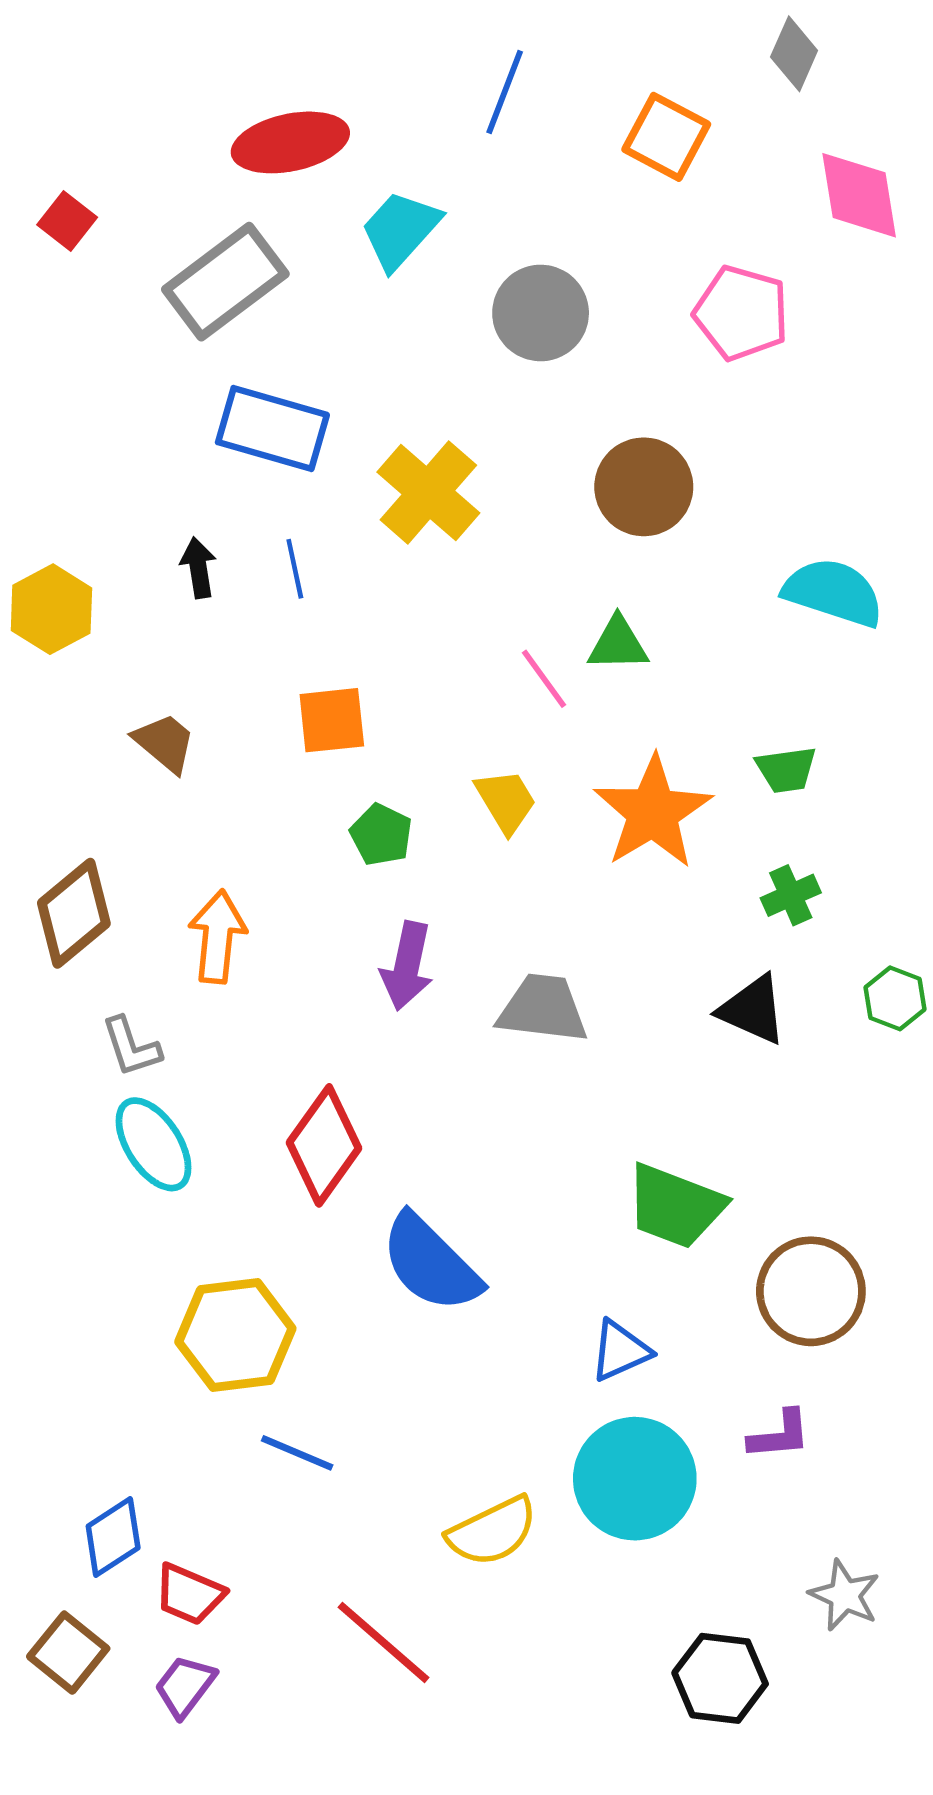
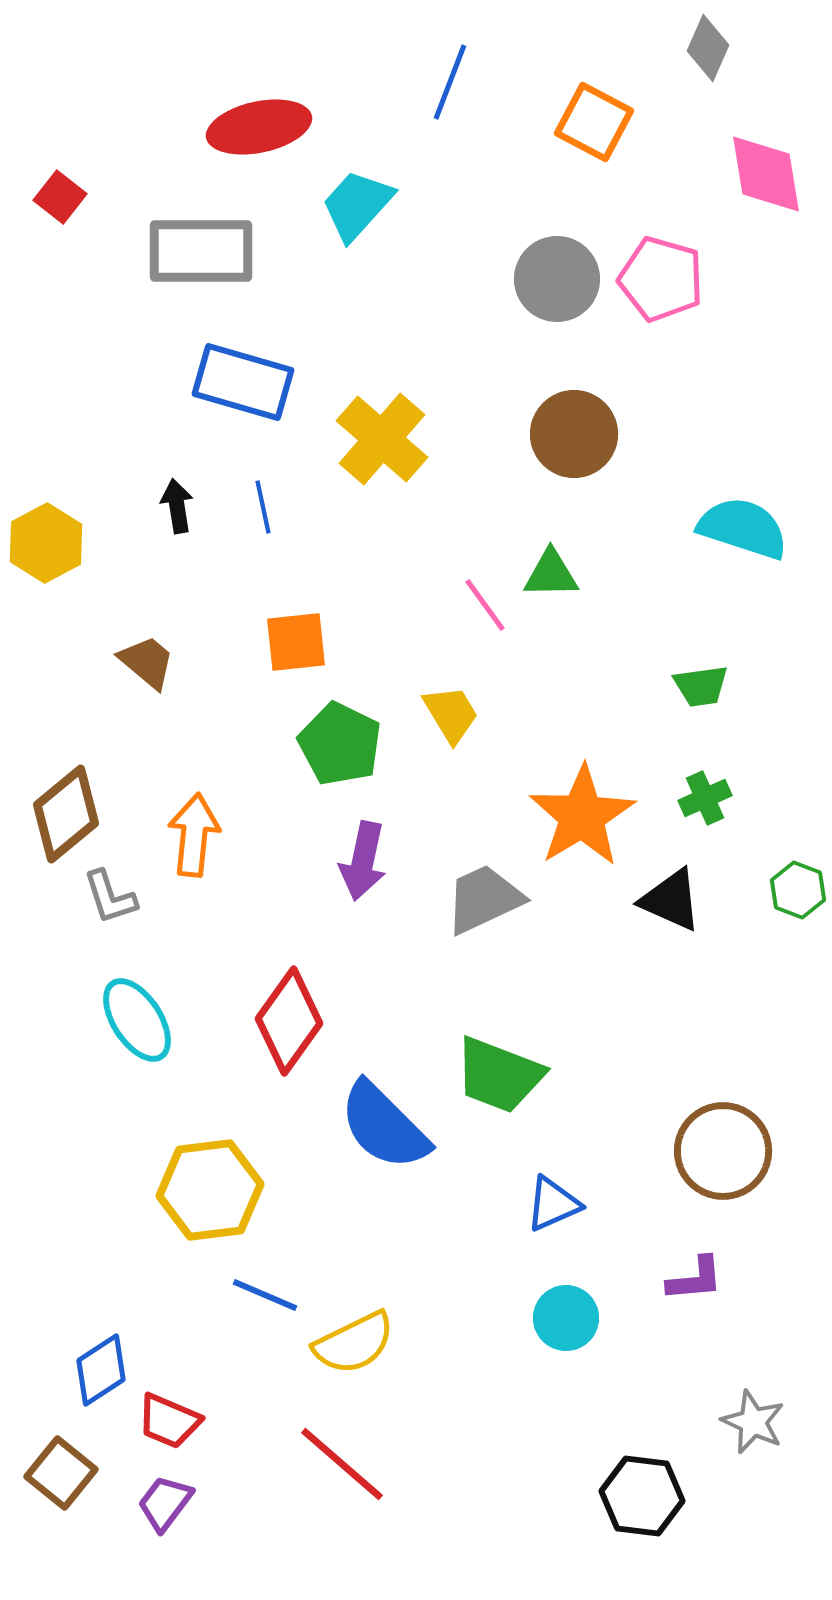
gray rectangle: (225, 282) -> (201, 251), turned 37
gray circle: (541, 313) -> (557, 279), moved
orange star: (653, 812) -> (582, 816), moved
green pentagon: (381, 835) -> (340, 744), size x1.5
gray trapezoid: (543, 1009) -> (484, 899), turned -32
gray L-shape: (131, 1047) -> (110, 897), moved
green trapezoid: (675, 1206) -> (499, 1075), moved
cyan circle: (635, 1479) -> (566, 1318), size x0.6
yellow semicircle: (492, 1531) -> (354, 1343), moved

